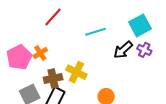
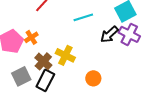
purple cross: (144, 50) -> (129, 34), size x1.5
brown cross: (53, 78) -> (43, 61), turned -36

